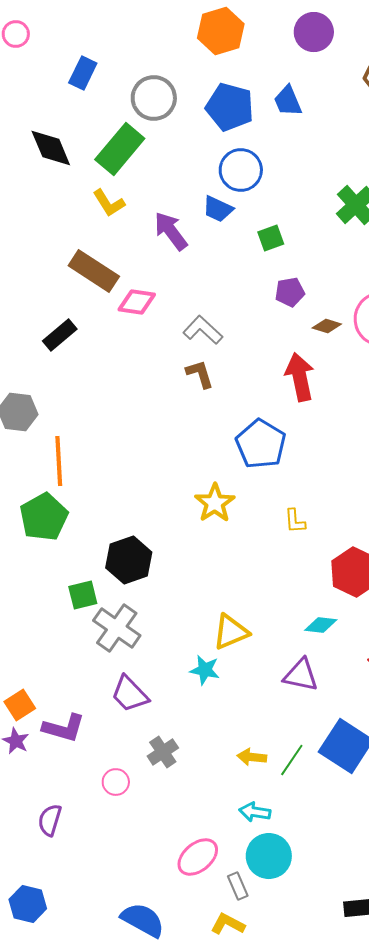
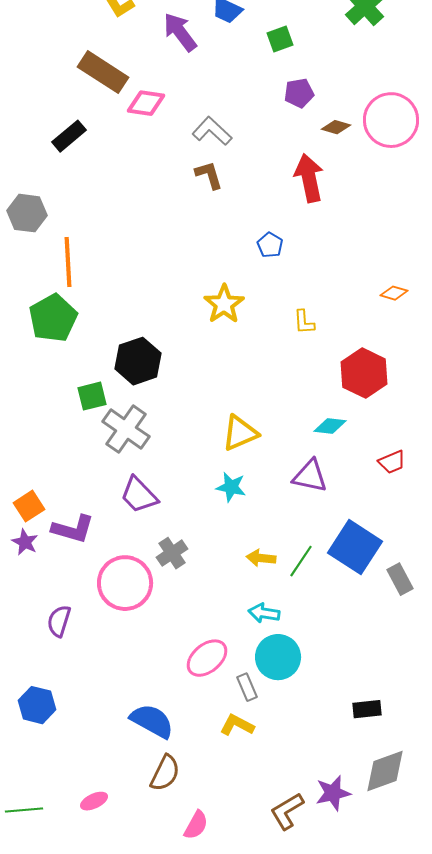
blue pentagon: (261, 444) -> (270, 245), size x0.5
cyan star: (205, 670) -> (231, 487), moved
pink circle: (116, 782) -> (125, 583), size x2.0

